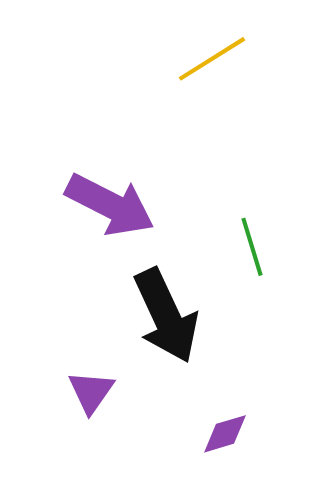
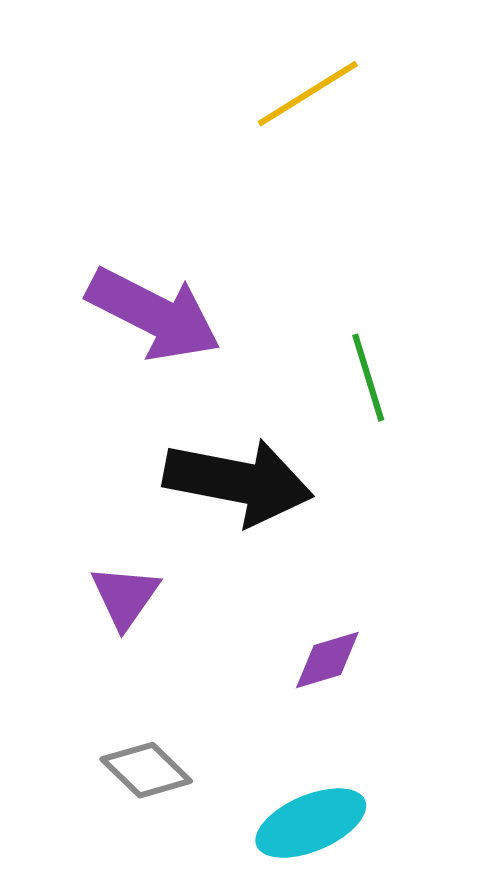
black arrow: (166, 316) -> (238, 482), turned -54

